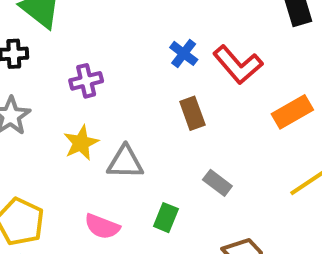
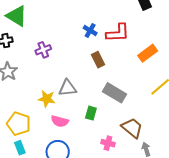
red L-shape: (238, 65) -> (118, 33), turned -45
yellow star: (81, 143) -> (47, 99), moved, turned -30
gray rectangle: (217, 183) -> (114, 93), size x1.6

